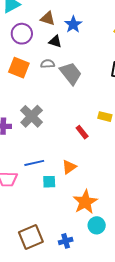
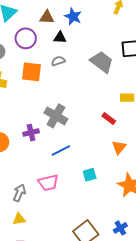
gray trapezoid: (71, 73) -> (102, 62), moved
blue line: (34, 163) -> (61, 151), moved
orange triangle: (69, 167) -> (119, 147), moved

